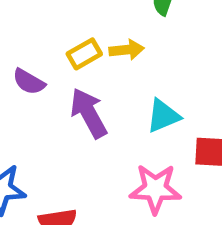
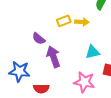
purple semicircle: (29, 82) -> (39, 39), moved
purple arrow: (89, 113) -> (54, 57), moved

